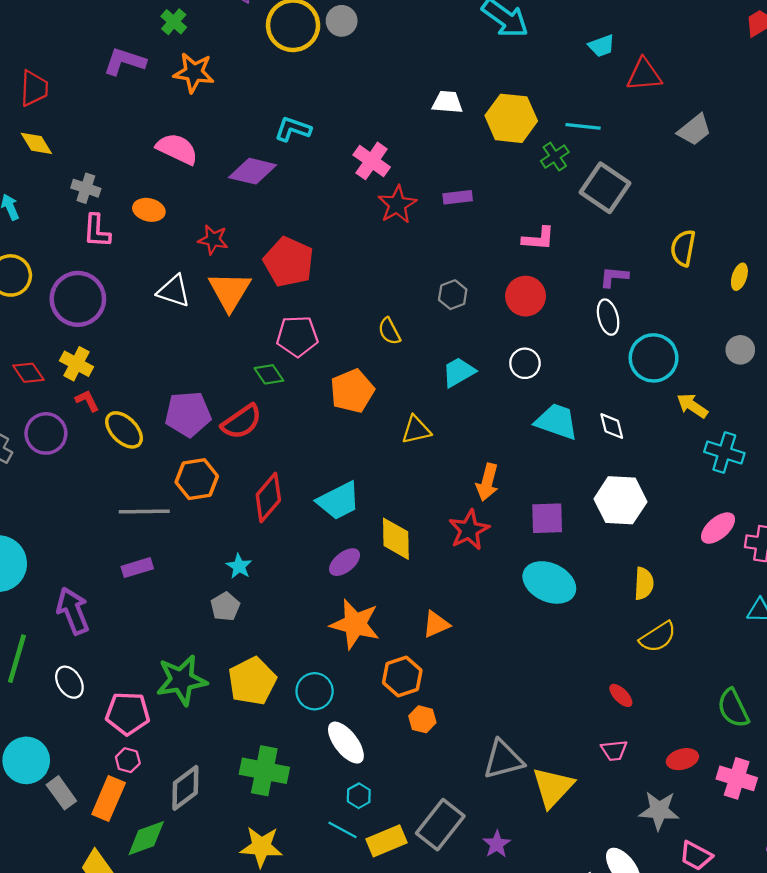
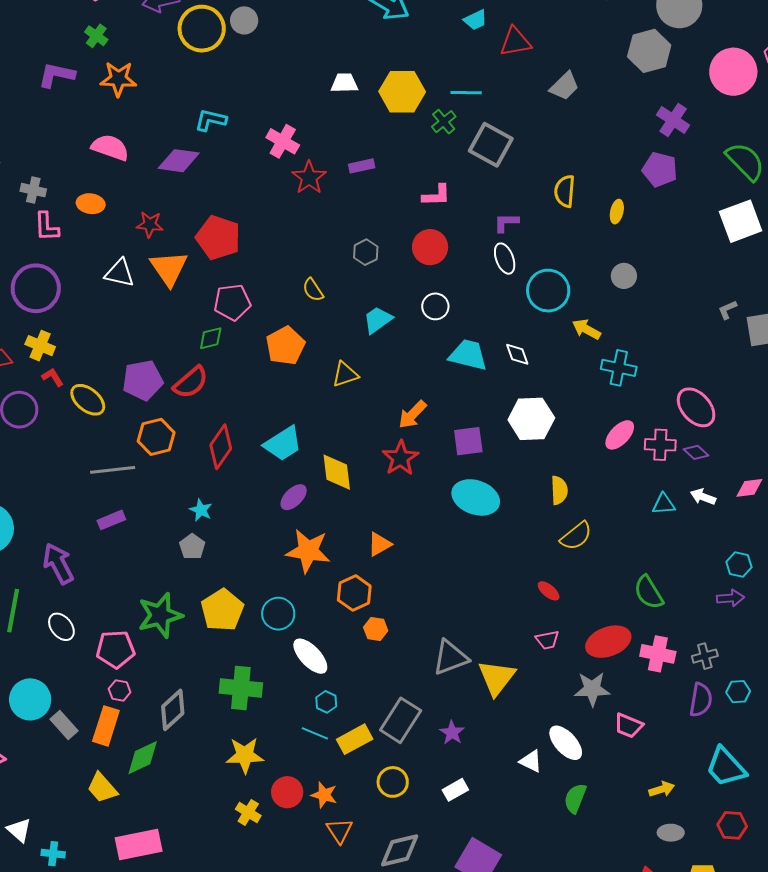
green diamond: (269, 374) -> (211, 338), turned -64
orange arrow: (487, 482) -> (412, 414), turned 36
red ellipse: (682, 759) -> (608, 642), size x1.6

